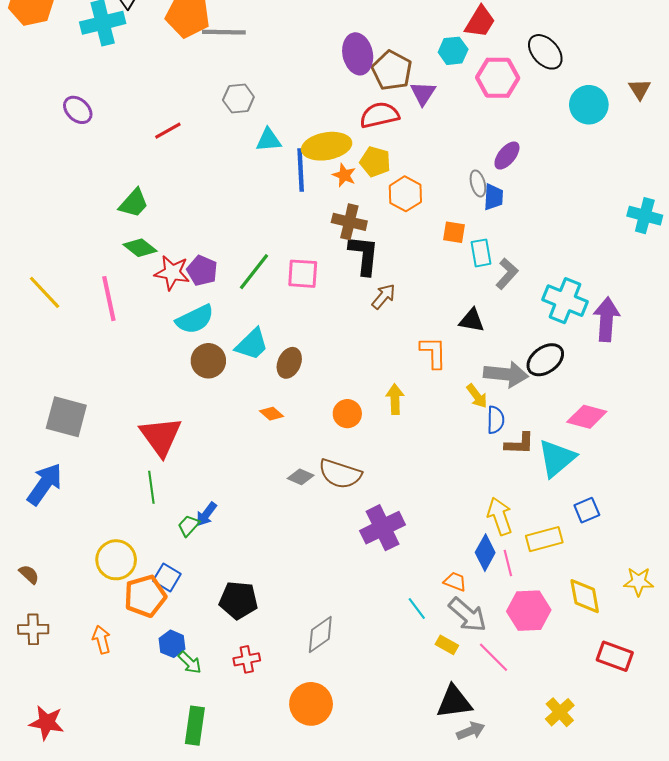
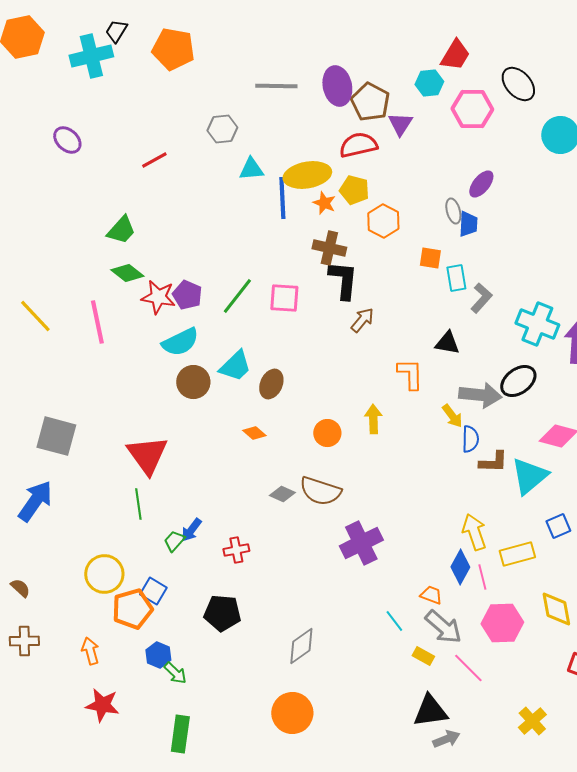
gray line: (224, 32) -> (276, 86), moved
red cross: (247, 659) -> (236, 550), moved
red star: (47, 723) -> (102, 705), moved

